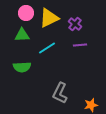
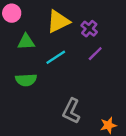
pink circle: (26, 13) -> (12, 13), moved
purple line: (80, 45) -> (95, 54), turned -40

